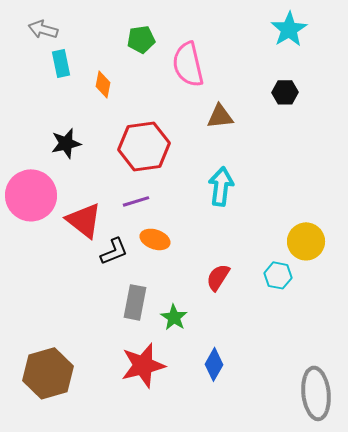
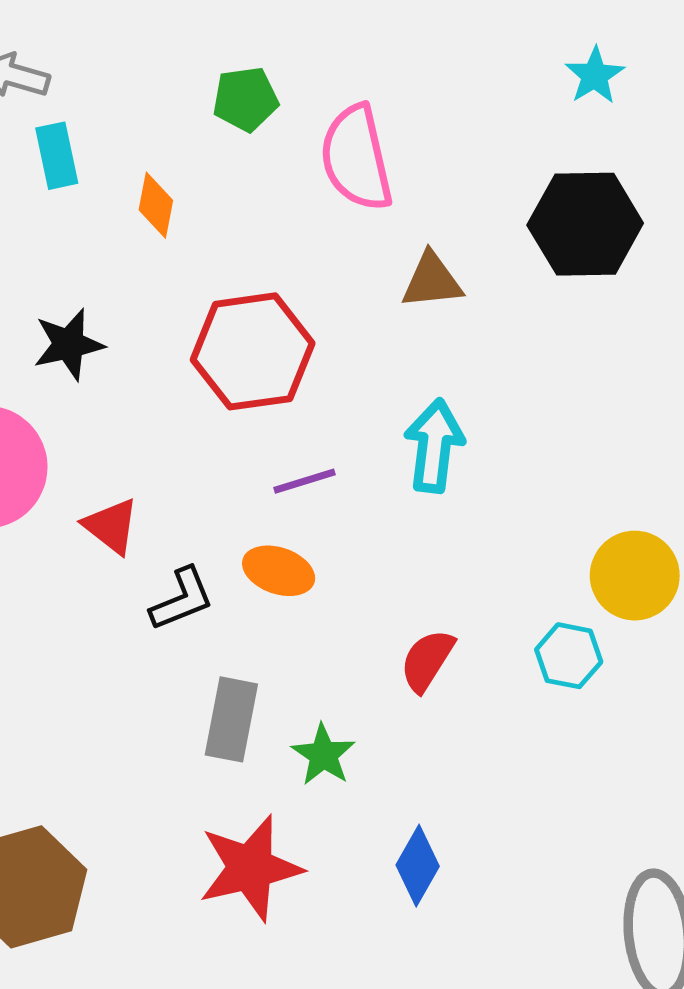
cyan star: (289, 29) -> (595, 75), size x0.7
black hexagon: (285, 92) -> (585, 224), size x1.8
purple line: (136, 201) -> (304, 481), moved
red triangle: (84, 220) -> (111, 526), size x0.7

